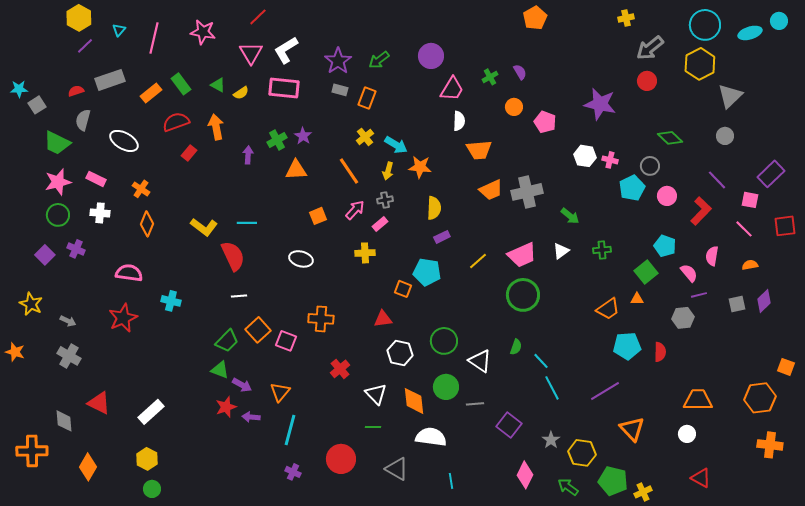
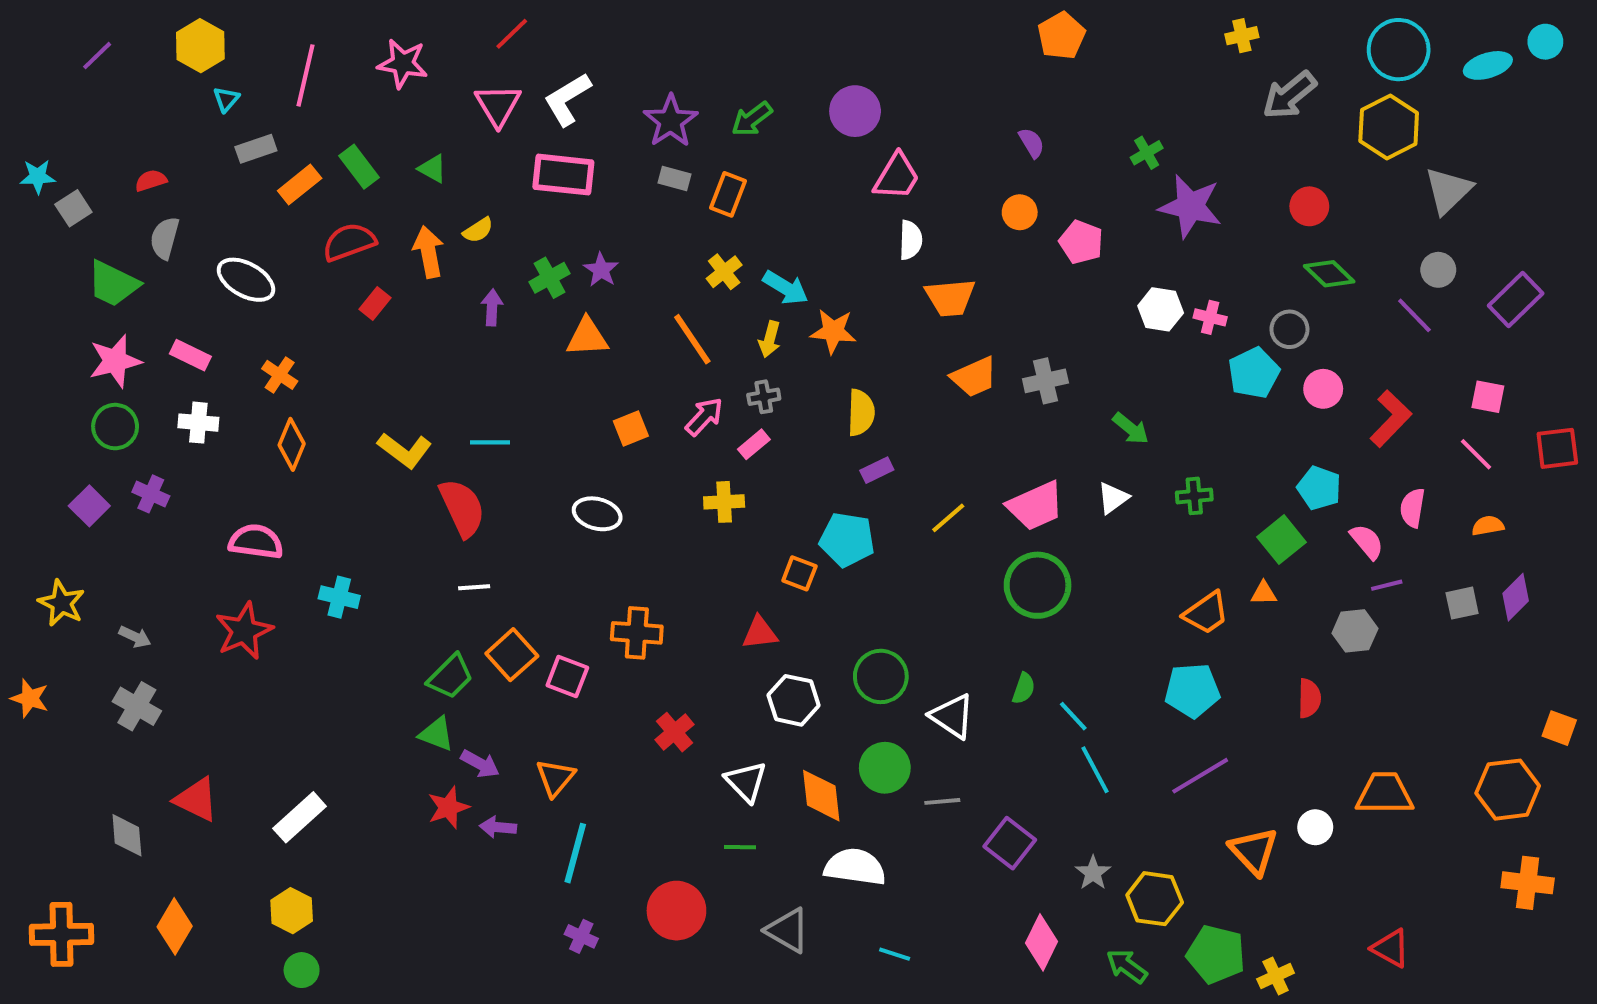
yellow hexagon: (79, 18) -> (200, 46), moved
cyan triangle: (119, 30) -> (226, 99), moved
purple line: (85, 46) -> (97, 56), moved
green cross: (490, 77) -> (1147, 153), moved
gray rectangle: (110, 80) -> (256, 149), moved, size x0.7
red circle: (647, 81) -> (1309, 206), moved
yellow semicircle: (241, 93) -> (478, 230), moved
purple rectangle: (771, 174) -> (1516, 300), moved
purple line: (717, 180) -> (1414, 315), moved
gray cross: (527, 192) -> (1045, 381), size x0.7
cyan pentagon: (627, 346) -> (1192, 690), moved
white circle: (687, 434) -> (1315, 827), moved
orange cross: (32, 451) -> (61, 934), moved
cyan line: (451, 481) -> (895, 954), turned -63

